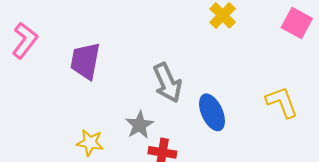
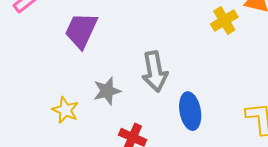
gray star: (139, 125) -> (107, 91), moved

